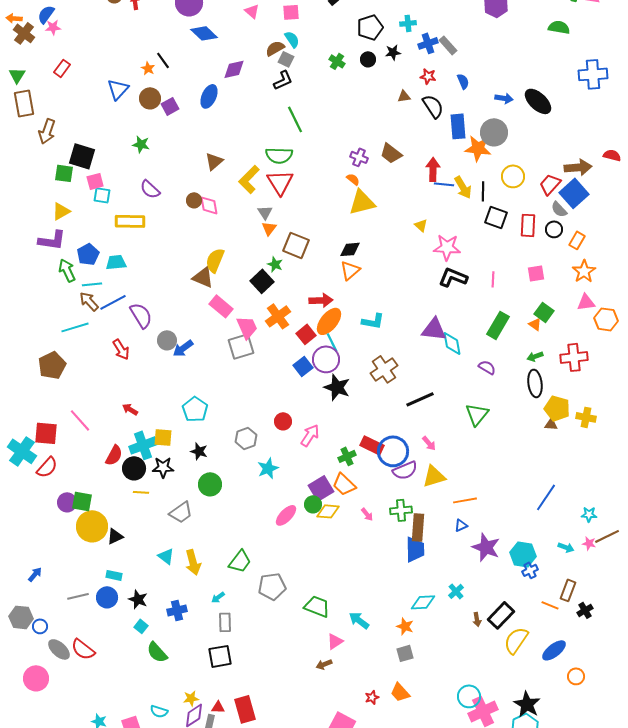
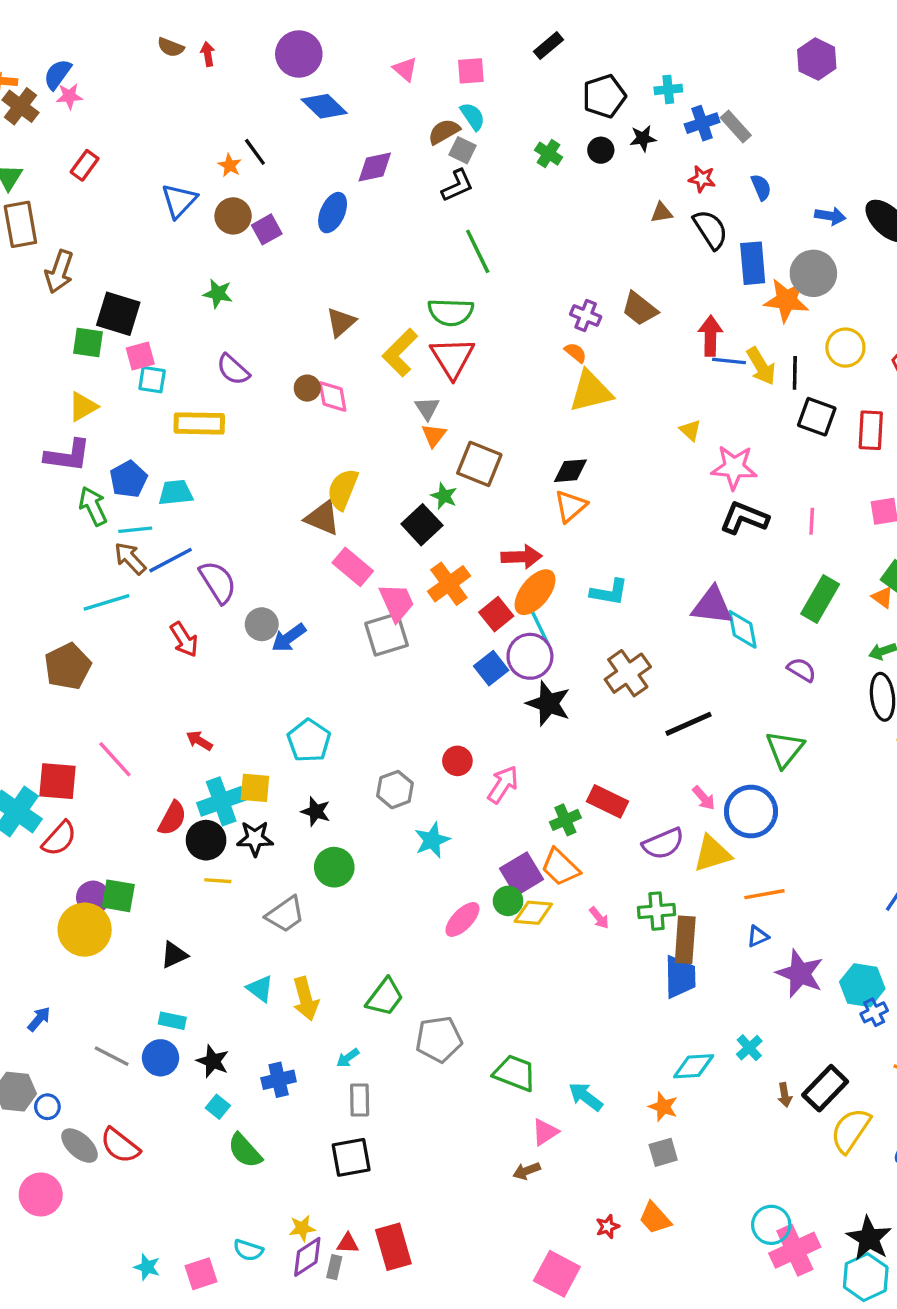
blue circle: (393, 451) -> (751, 812), moved
yellow circle: (92, 526) -> (85, 930), moved
gray line: (78, 596) -> (112, 1056), turned 40

